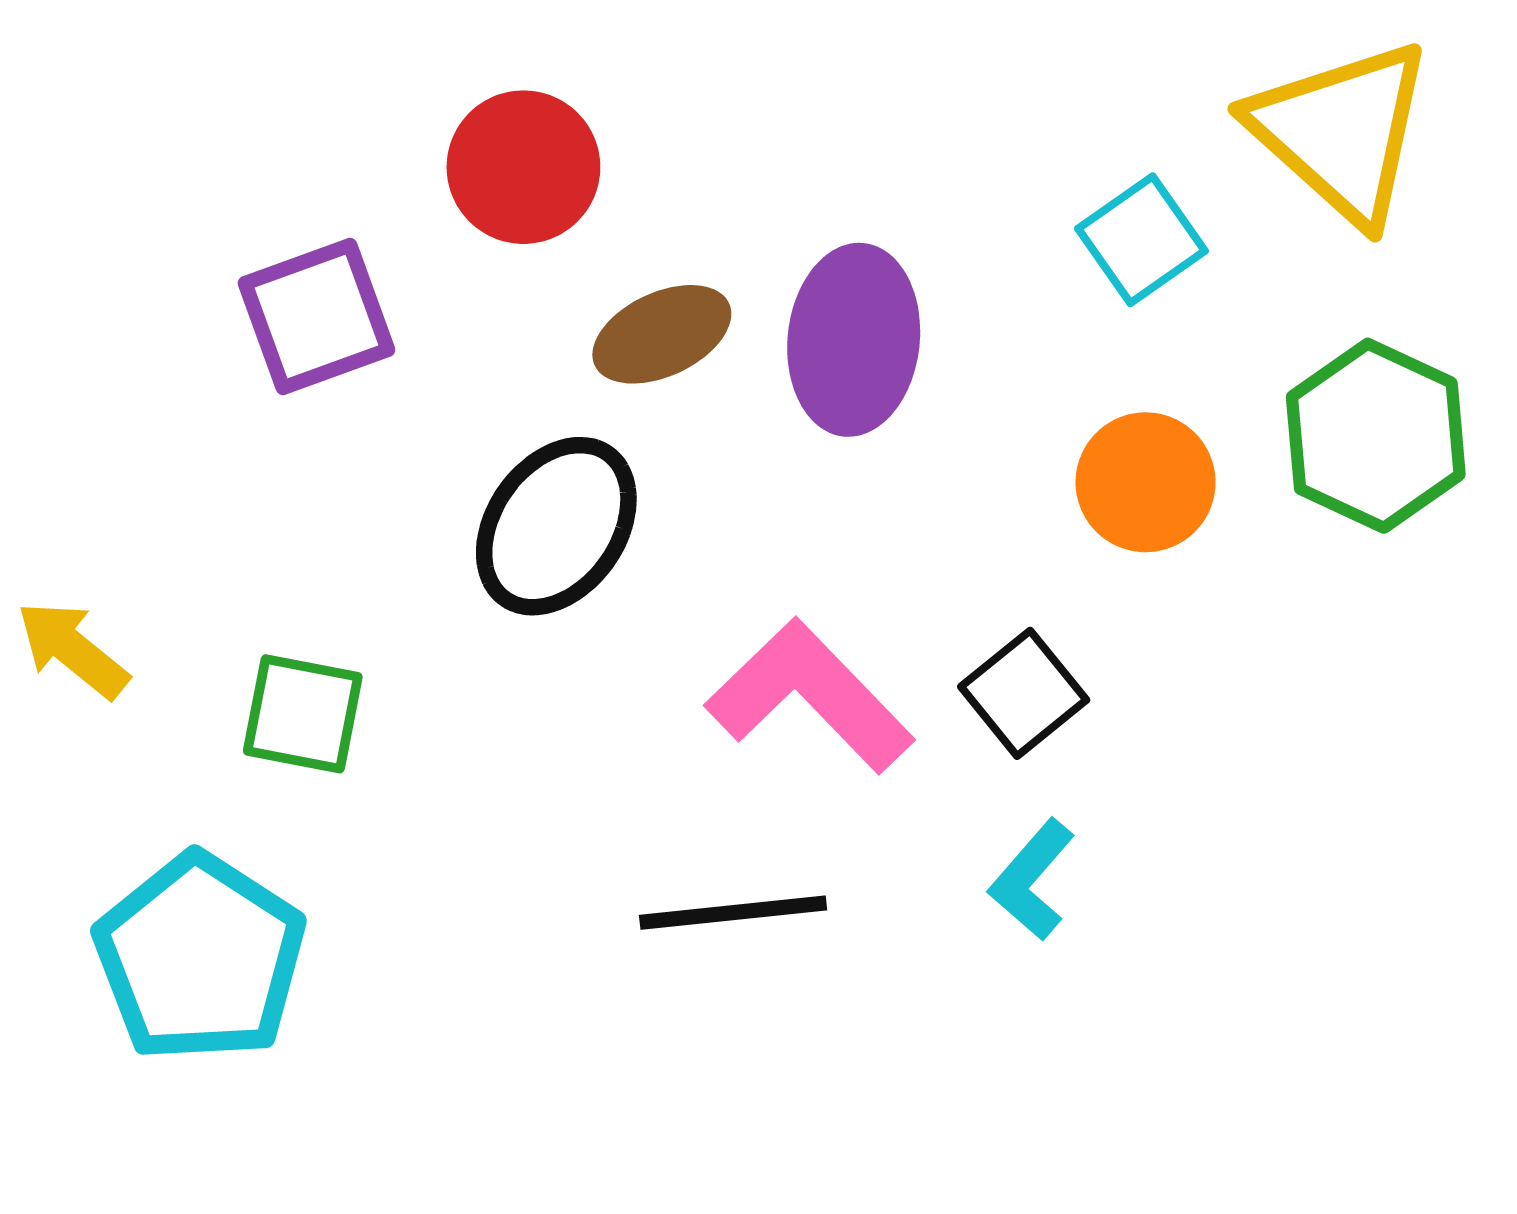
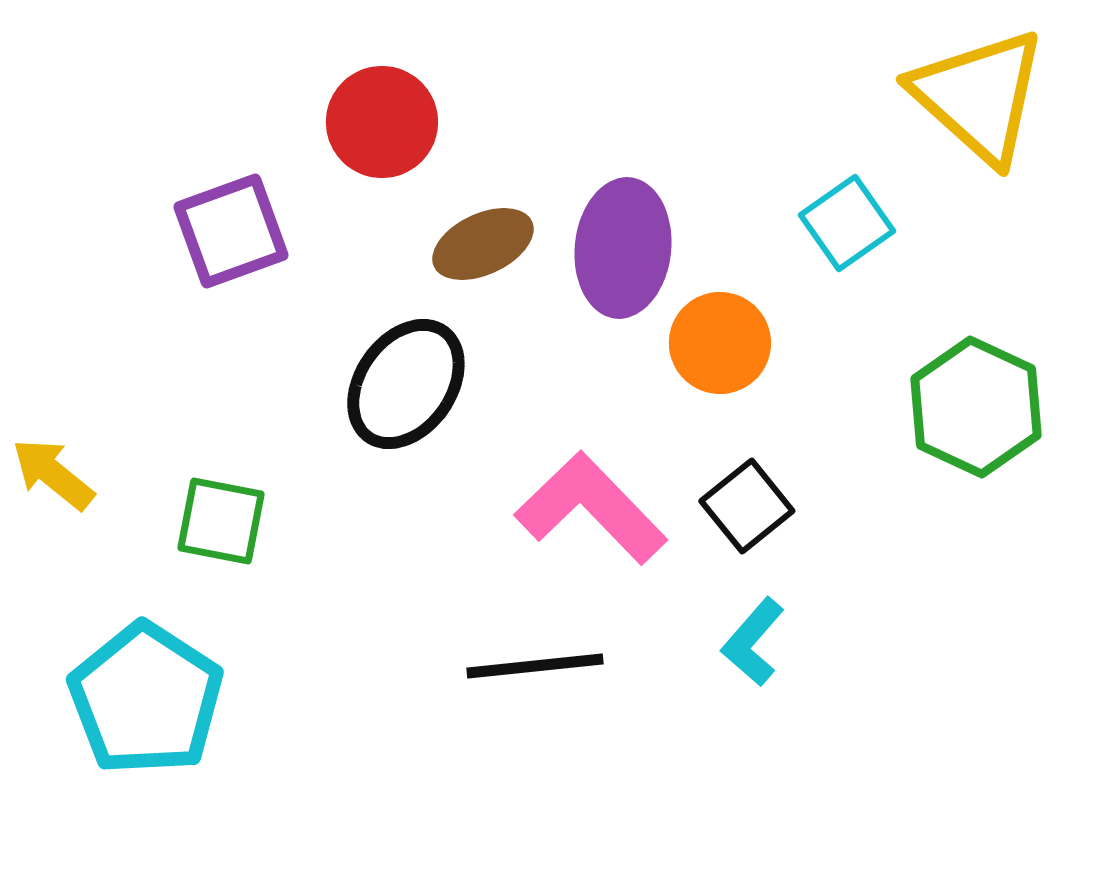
cyan square: (1141, 240) -> (847, 223), moved
green hexagon: (1376, 436) -> (976, 407), moved
orange circle: (1146, 482) -> (720, 343), moved

